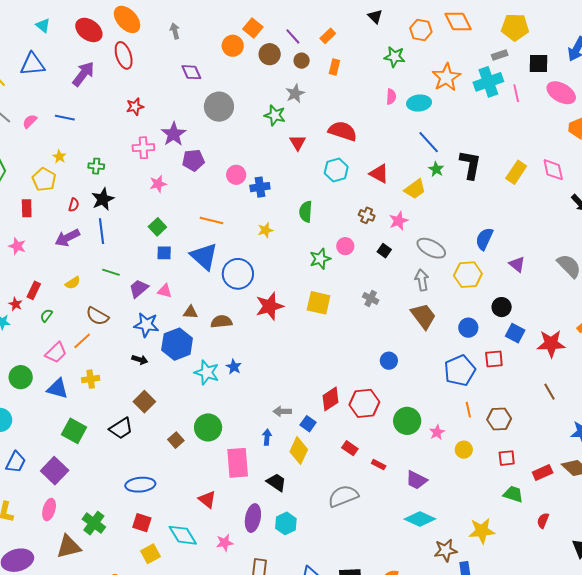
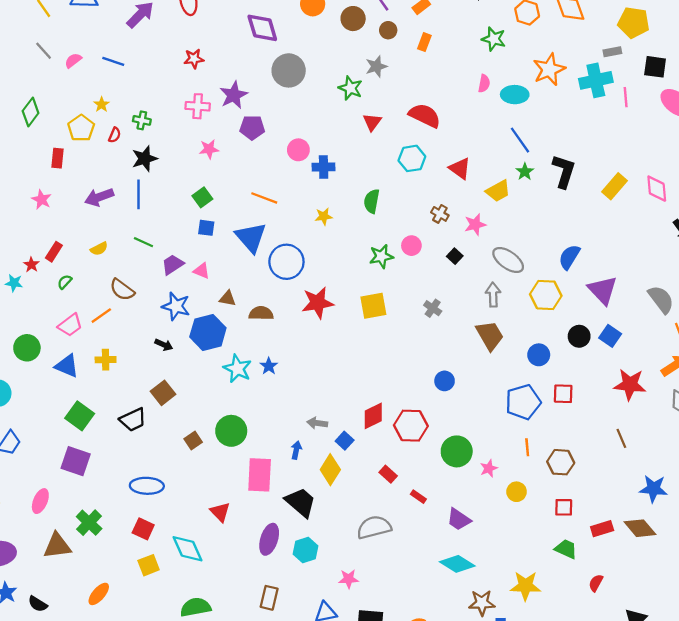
purple diamond: (191, 72) -> (262, 28), size x1.4
red semicircle: (74, 205) -> (115, 135), moved
purple triangle: (517, 264) -> (603, 290), size x1.6
yellow square: (319, 303) -> (373, 306), turned -30
blue square: (515, 333) -> (610, 336), moved
purple square: (55, 471) -> (76, 461), moved, turned -32
black trapezoid: (276, 482) -> (301, 502), size x1.4
pink star: (225, 543) -> (349, 579), moved

